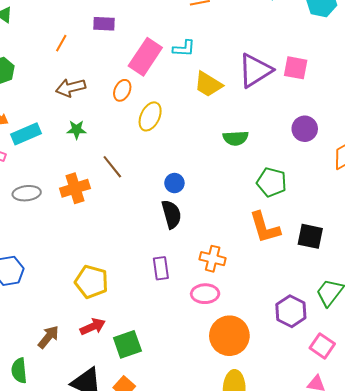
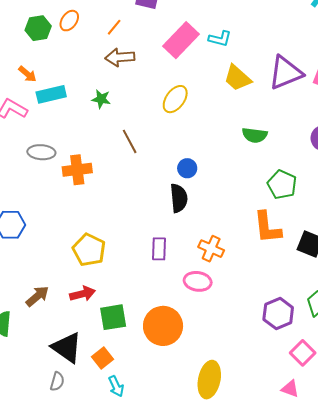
orange line: (61, 43) -> (114, 27), moved
brown arrow: (71, 88) -> (120, 57), moved
orange ellipse: (122, 90) -> (69, 21), moved
orange cross: (75, 188) -> (77, 170), moved
orange circle: (229, 336) -> (163, 326), moved

